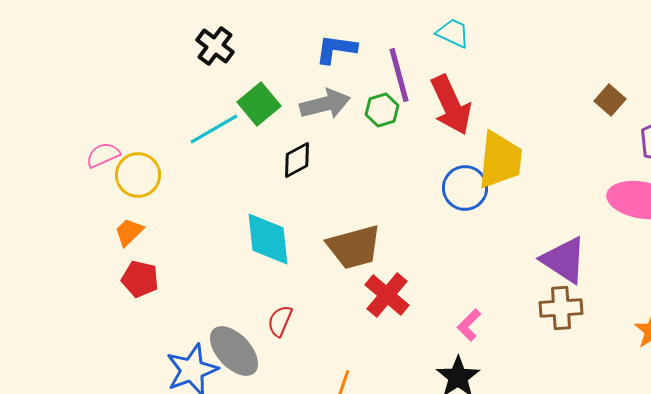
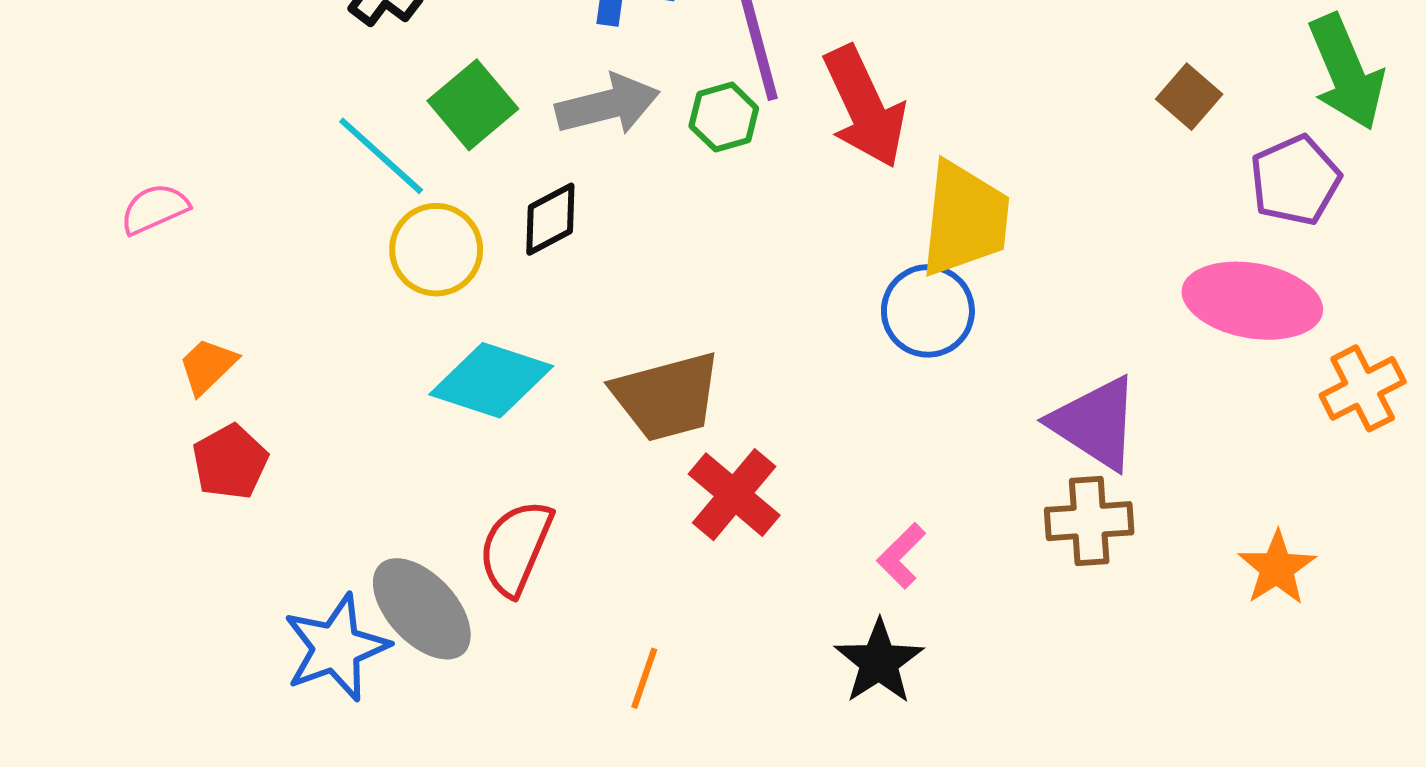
cyan line: (214, 129) -> (381, 156), turned 72
yellow circle: (138, 175) -> (436, 250), moved
blue circle: (465, 188) -> (928, 311), moved
cyan diamond: (268, 239) -> (491, 380), turned -66
red pentagon: (140, 279) -> (230, 462), turned 30
red semicircle: (280, 321) -> (516, 548), size x1.5

